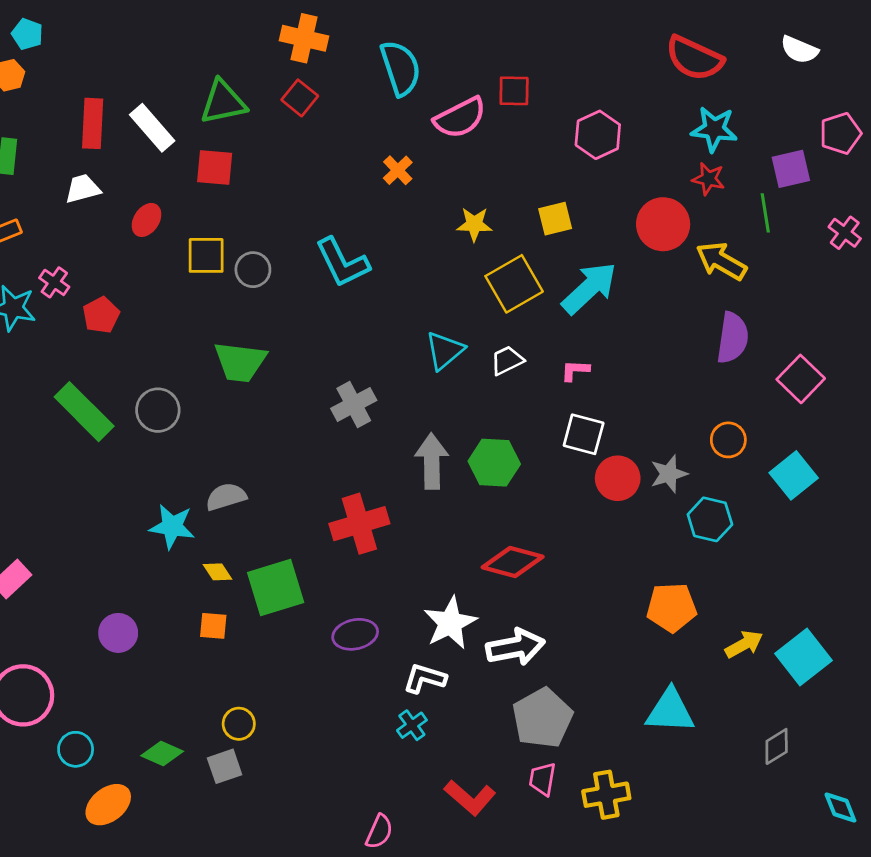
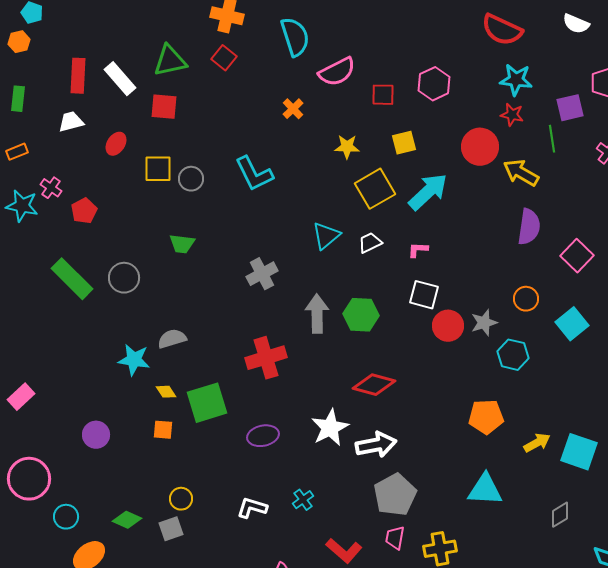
red square: (514, 91) -> (383, 95), moved
green trapezoid: (240, 362) -> (182, 244), size x0.7
cyan square: (804, 657) -> (579, 452), turned -33
white L-shape: (425, 678) -> (252, 508), moved

